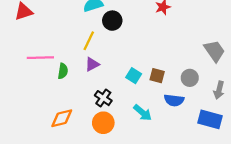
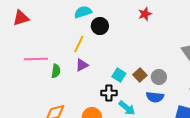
brown square: (157, 76) -> (140, 75), turned 32
gray circle: (190, 78) -> (159, 77), moved
black cross: (103, 98) -> (109, 93), moved, turned -35

